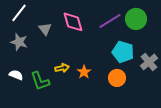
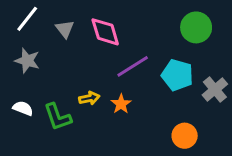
purple line: (110, 21) -> (133, 66), moved
gray triangle: (45, 29) -> (65, 29), moved
orange circle: (117, 78) -> (185, 136), moved

